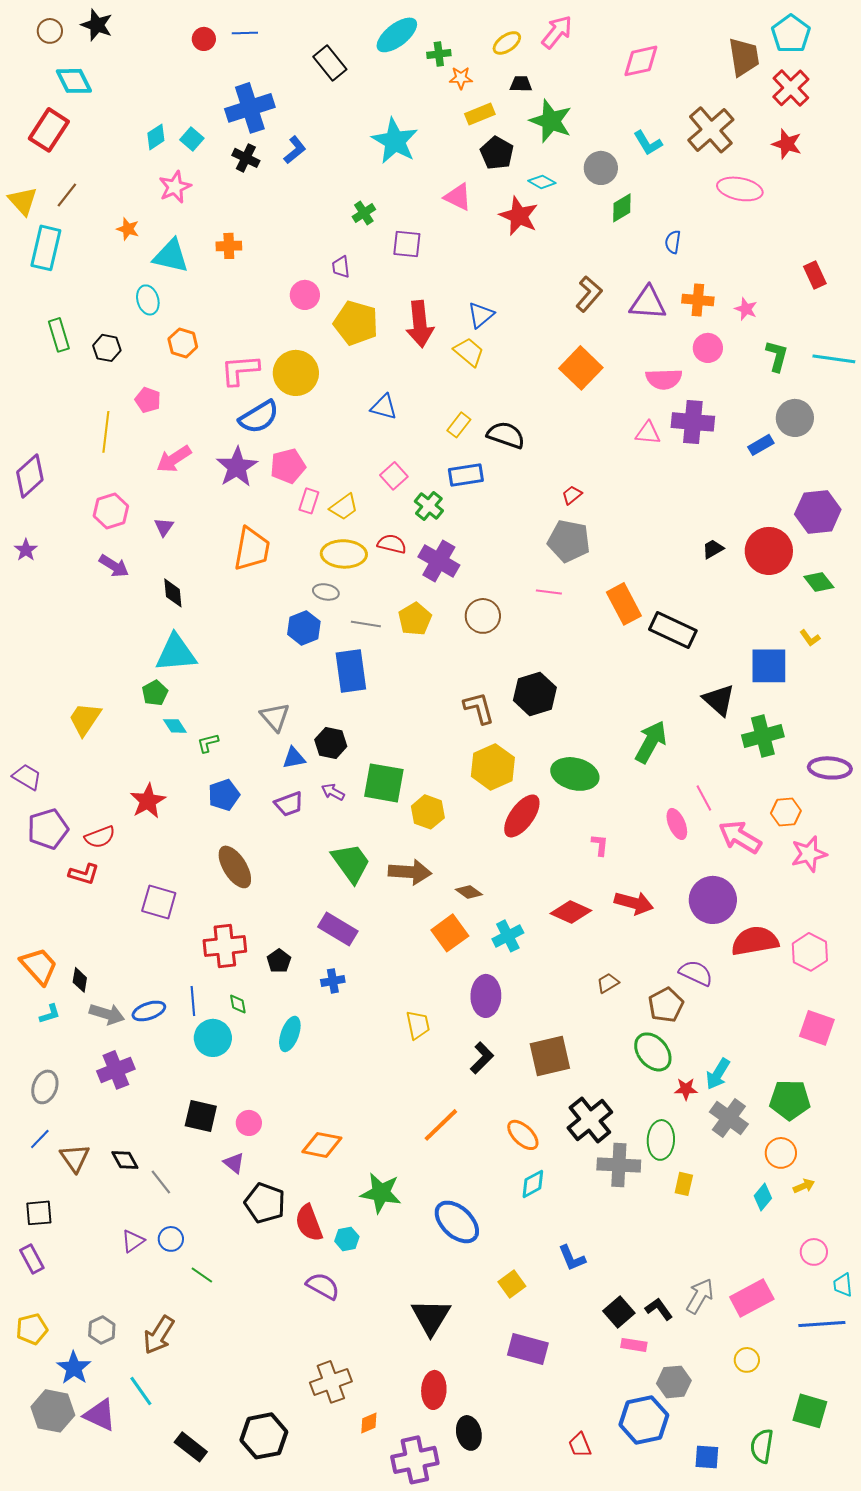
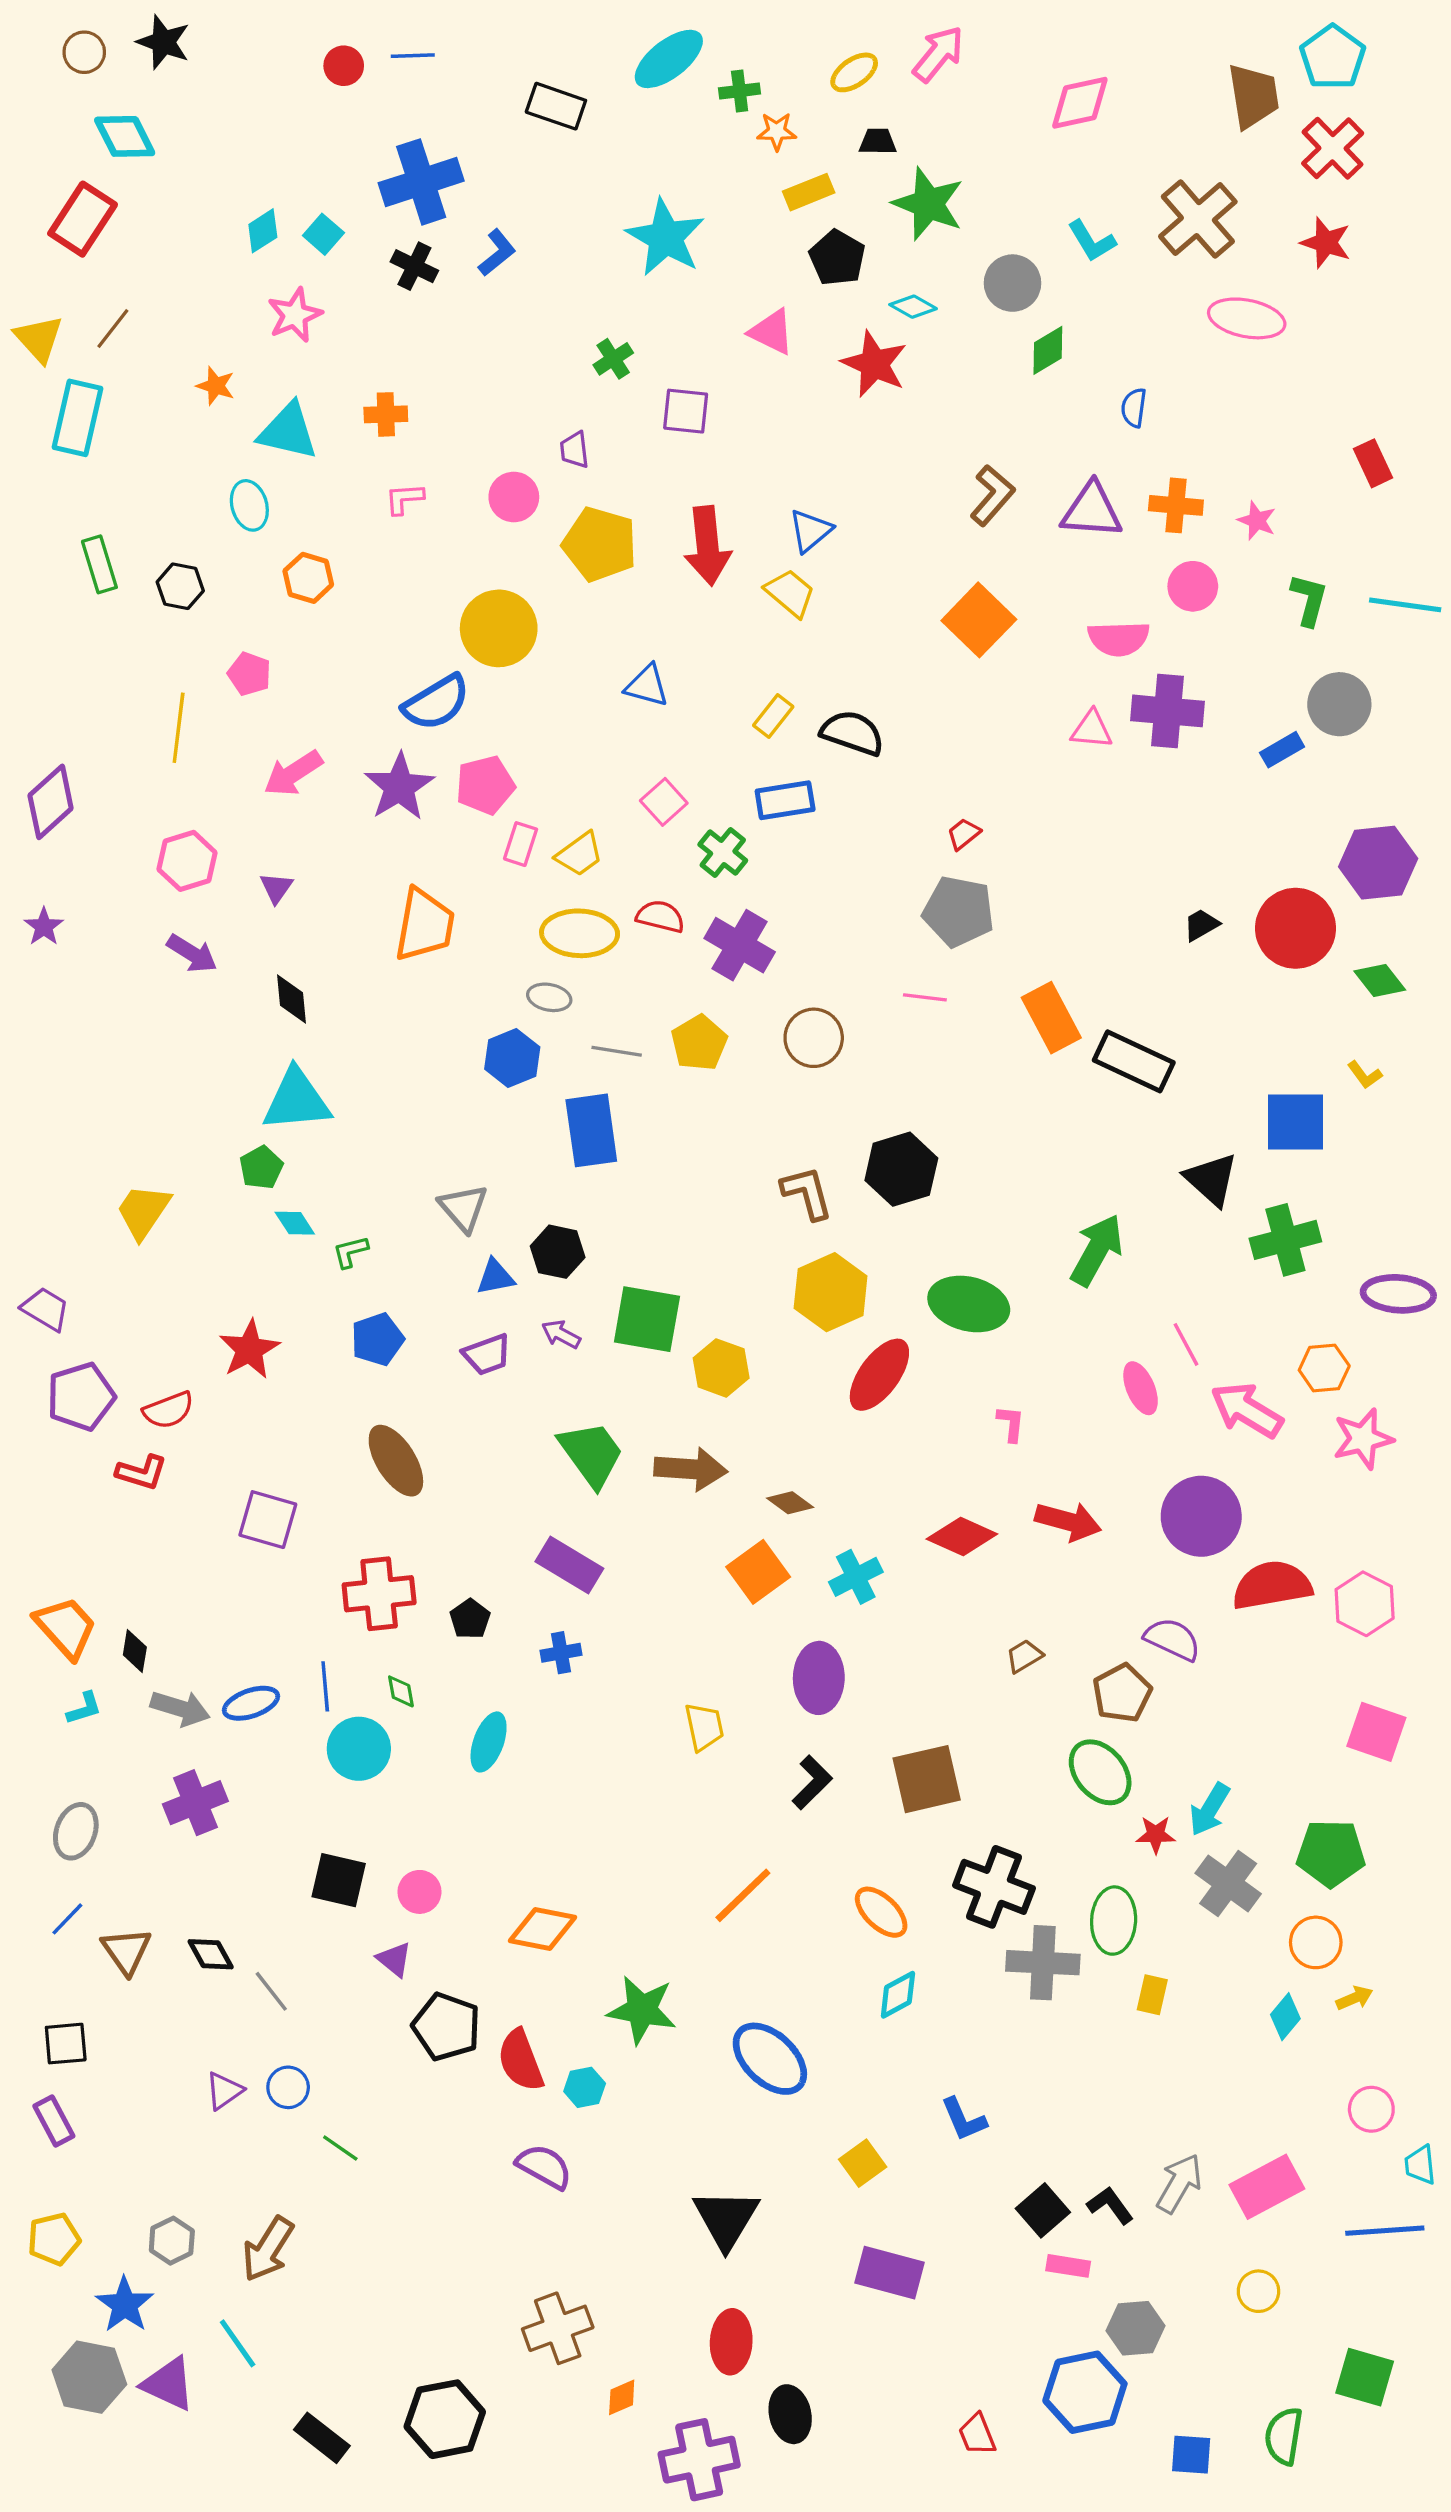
black rectangle: (330, 63) -> (556, 106), turned -32
pink L-shape: (240, 370) -> (404, 499), moved, size x0.6
black cross: (590, 1120) -> (994, 1887), turned -30

